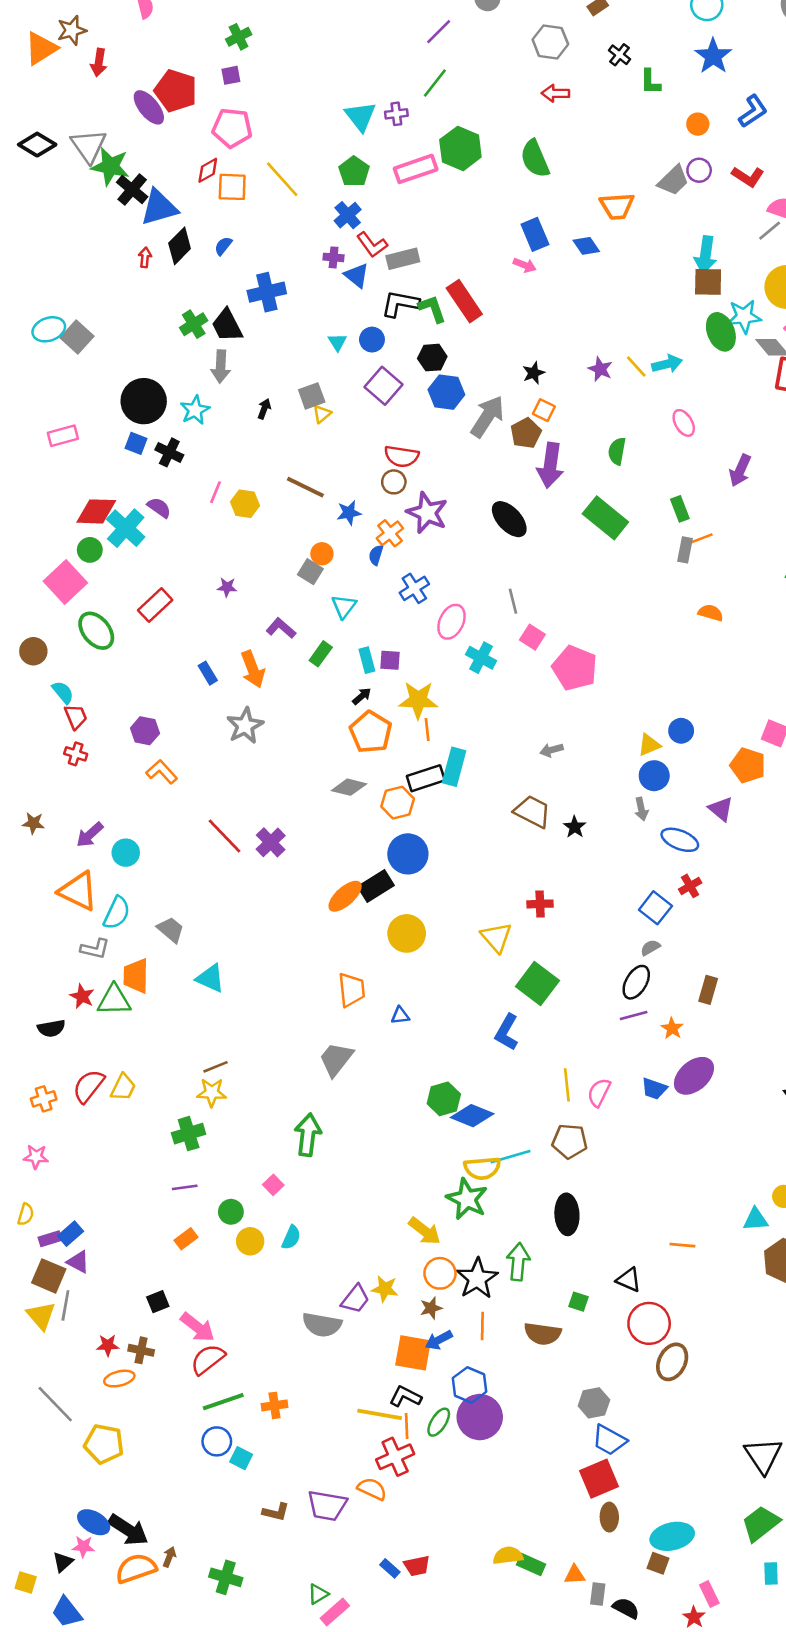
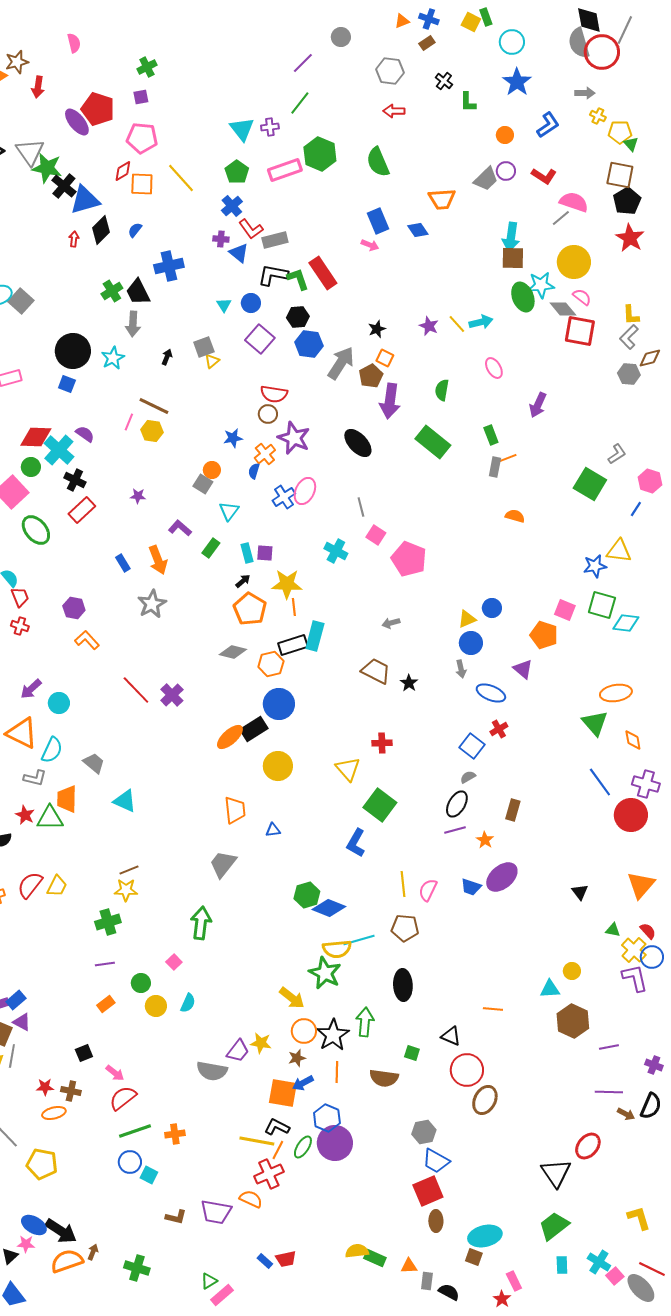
black cross: (169, 452) -> (75, 480), moved
brown line: (305, 487) -> (154, 406), moved
pink ellipse: (452, 622) -> (305, 491), moved
pink arrow: (198, 1327) -> (115, 1073), size x0.7
orange line: (407, 1426) -> (278, 1150), turned 30

